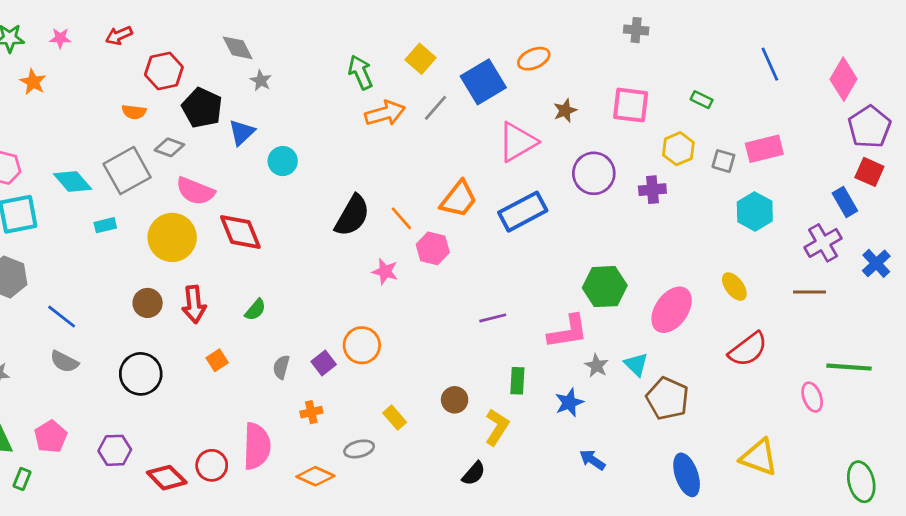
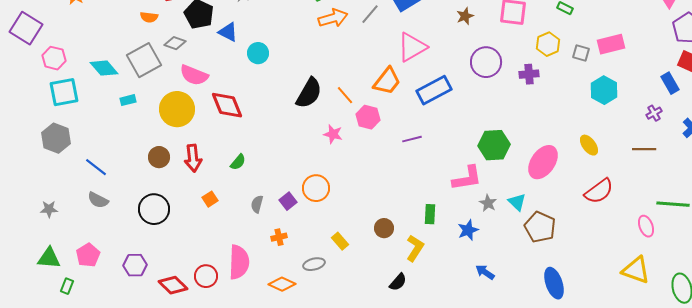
blue triangle: (242, 132) -> (228, 32), turned -50
pink triangle: (517, 142) -> (412, 47), moved
purple cross: (823, 243) -> (654, 113), size x0.6
purple line: (493, 318) -> (412, 139), moved
yellow triangle: (759, 457) -> (636, 270), moved

